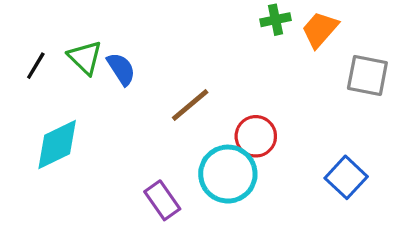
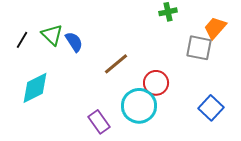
orange trapezoid: (320, 30) -> (215, 28), moved
gray square: (367, 76) -> (199, 48), moved

